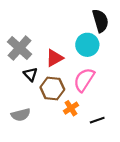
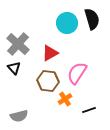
cyan circle: (87, 45) -> (67, 23), moved
black triangle: (30, 74) -> (14, 68), moved
gray semicircle: (21, 115) -> (19, 116), moved

